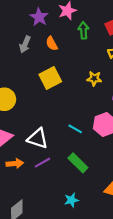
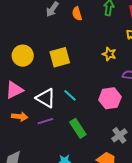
yellow square: (50, 78) -> (60, 57), moved
cyan line: (75, 129) -> (70, 95), moved

